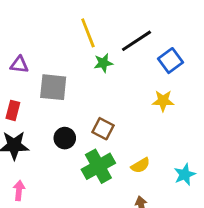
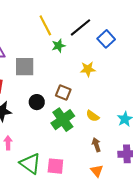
yellow star: (163, 101) -> (88, 69), moved
yellow semicircle: (140, 165) -> (93, 116), turned 72

